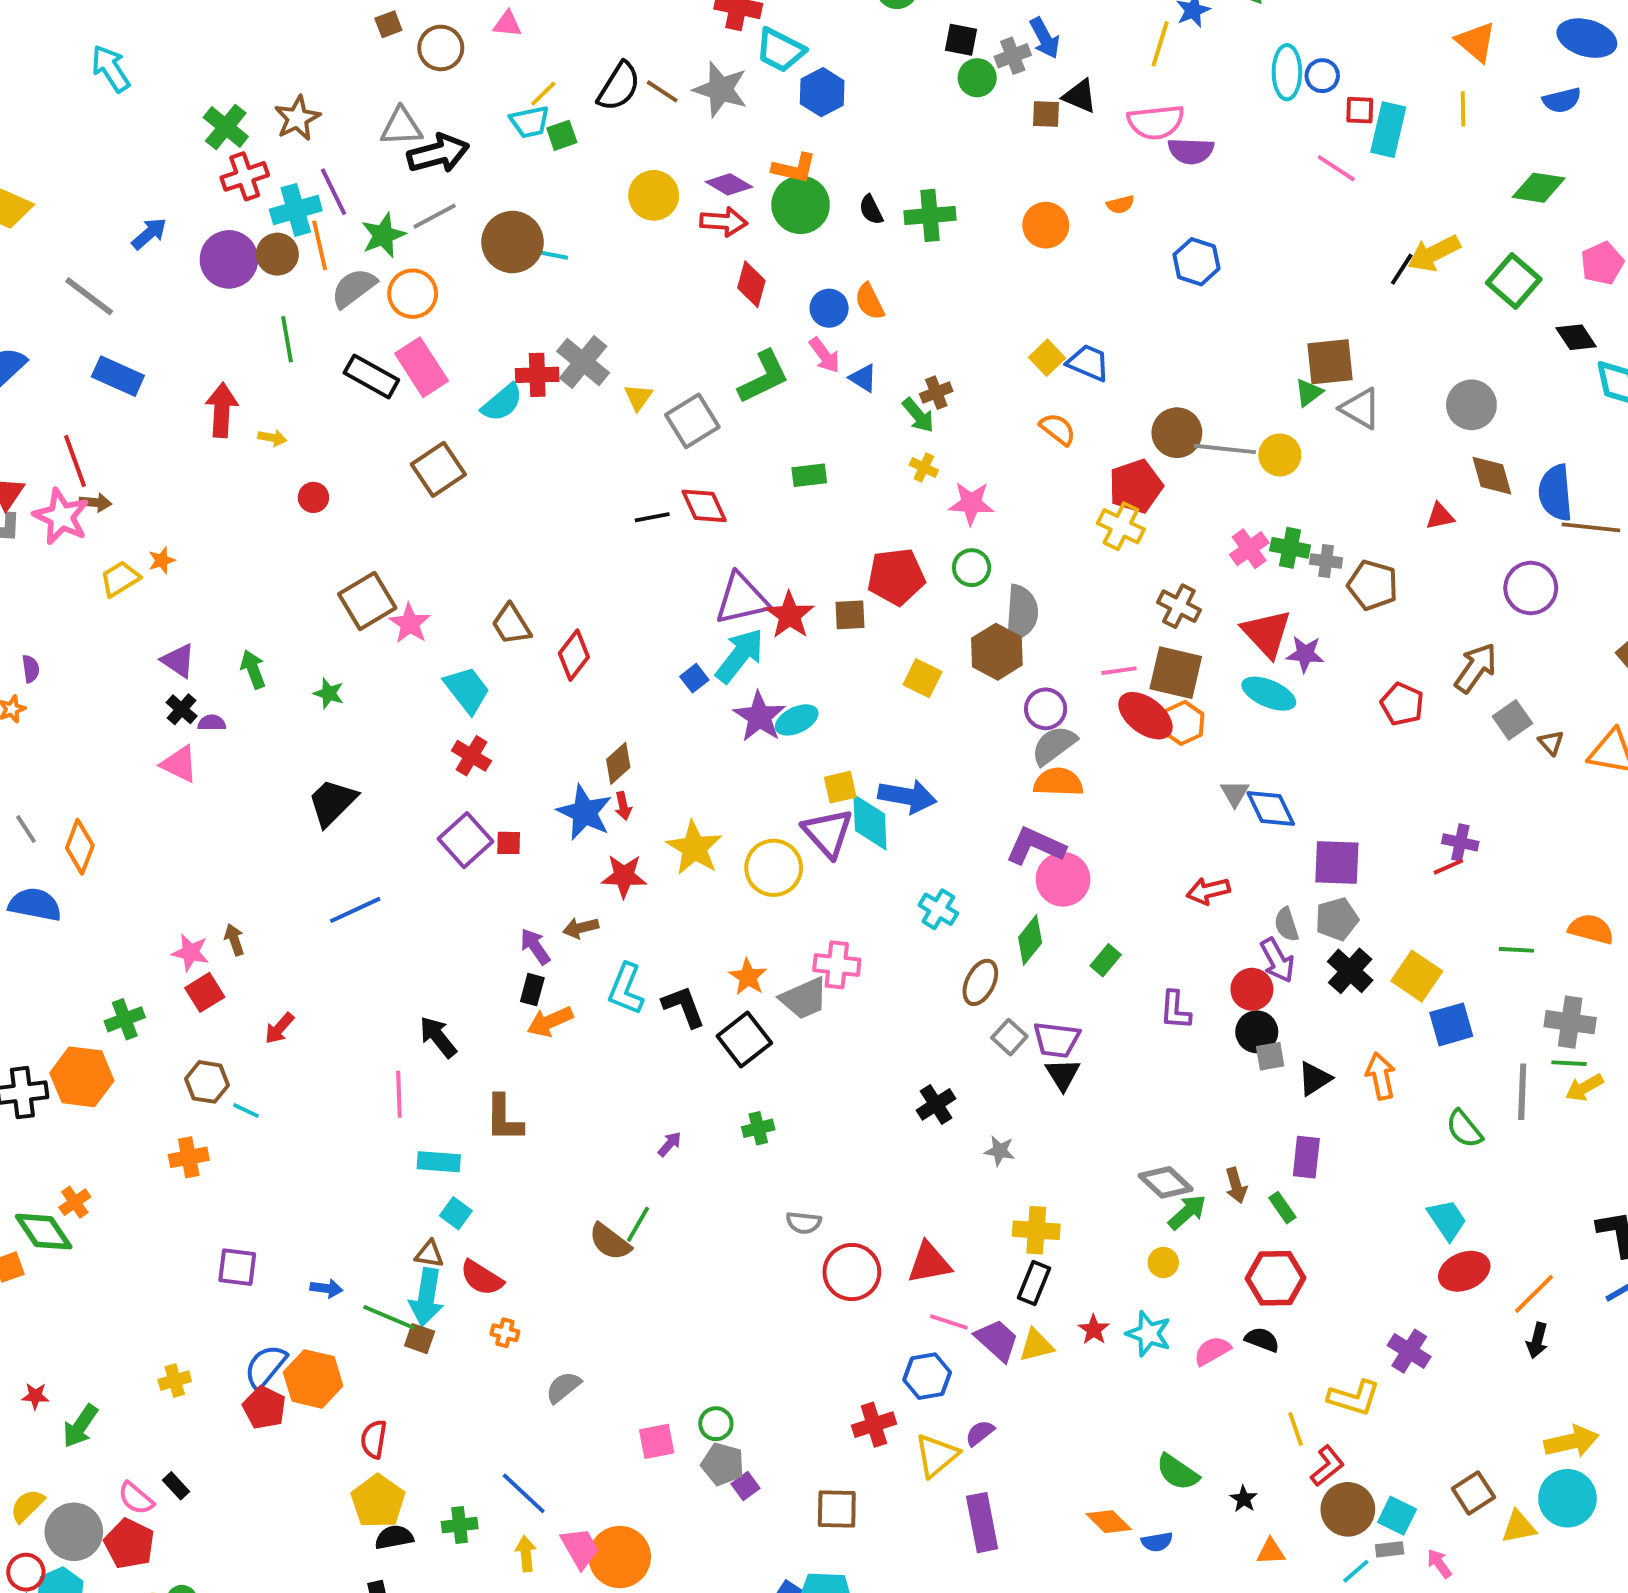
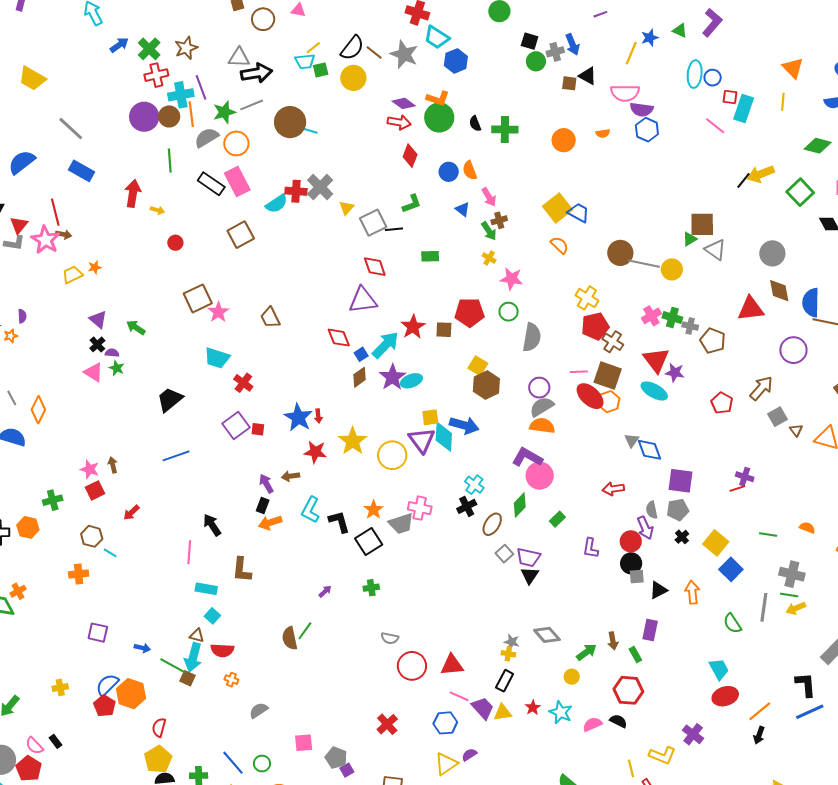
yellow circle: (654, 195) -> (353, 78), moved
blue arrow: (149, 234) -> (119, 45), moved
blue hexagon: (1196, 262) -> (647, 130), moved
pink arrow: (824, 355) -> (489, 197), moved
yellow square: (1047, 358) -> (558, 208), size x1.6
green L-shape: (764, 377) -> (412, 204), size x0.7
red pentagon: (1136, 486) -> (595, 326), moved
red triangle: (1440, 516) -> (751, 309), size x1.8
black line: (652, 517) -> (394, 229), moved
purple triangle: (742, 599) -> (363, 300), moved
brown hexagon: (997, 652) -> (486, 385), moved
red diamond: (574, 655) -> (339, 338), moved, turned -65
green arrow: (253, 669) -> (136, 328), turned -42
cyan trapezoid: (467, 690) -> (217, 358), moved, turned 140
green star: (329, 693) -> (117, 368), moved
brown diamond: (618, 763) -> (359, 377), moved
orange semicircle: (1591, 929) -> (807, 528), size x0.7
black cross: (1350, 971) -> (682, 537), size x0.6
blue square: (1451, 1024) -> (731, 569), turned -35
orange hexagon: (82, 1077) -> (28, 527), size x0.7
black cross: (936, 1104) -> (467, 506), moved
gray star: (1000, 1151) -> (512, 642), moved
gray diamond: (1166, 1182) -> (547, 635), moved
yellow cross: (1036, 1230) -> (508, 654), size x0.6
brown semicircle: (610, 1242) -> (290, 638), turned 35
red semicircle: (482, 1278) -> (222, 650), turned -35
green circle: (716, 1424) -> (262, 764), moved
red cross: (874, 1425) -> (387, 724), moved, turned -30

